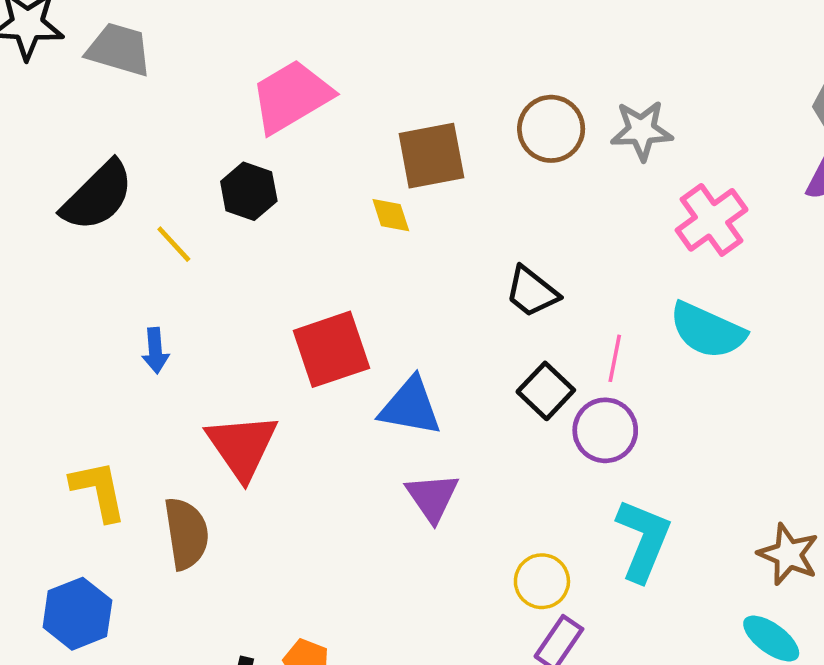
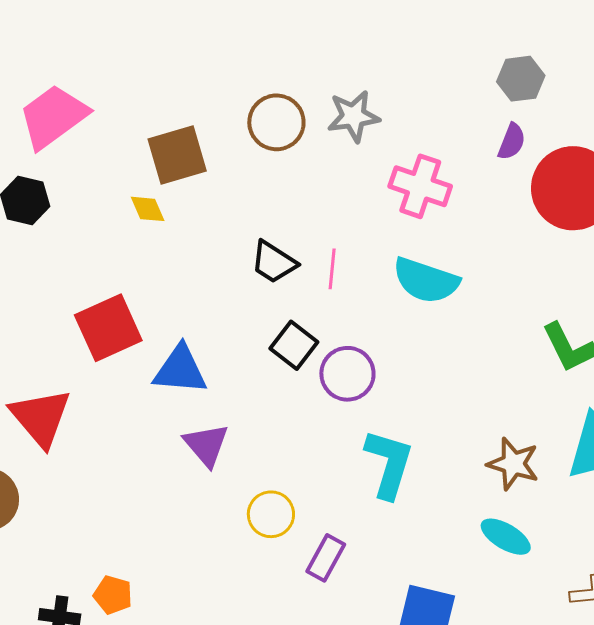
pink cross: (712, 220) -> (420, 186), turned -30
pink line: (615, 358) -> (332, 269), moved
yellow circle: (542, 581) -> (271, 514), moved

